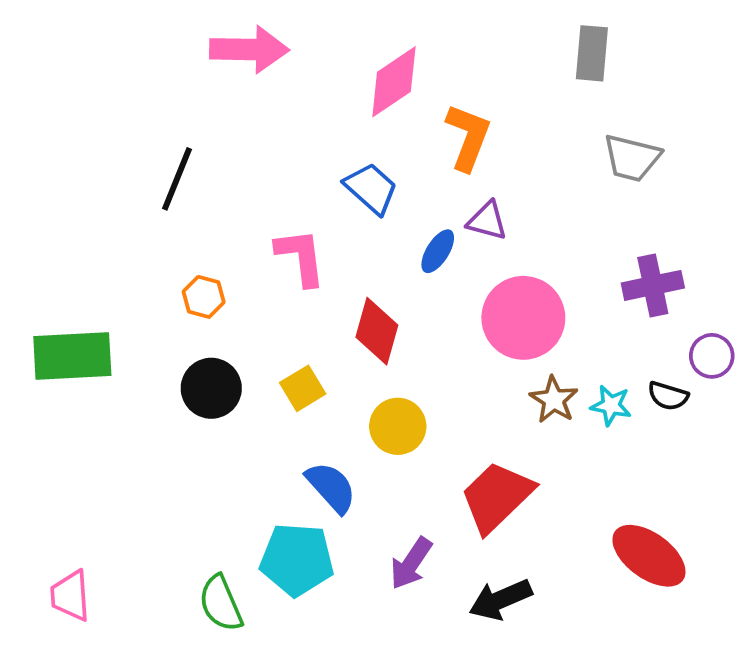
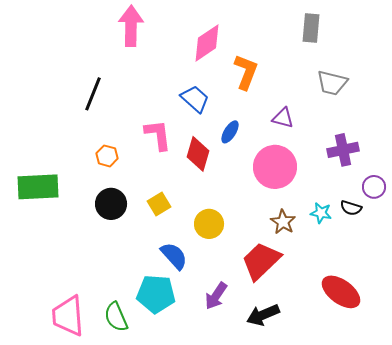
pink arrow: (249, 49) -> (131, 26), turned -90
purple triangle: (487, 221) -> (283, 118), moved
red diamond: (377, 331) -> (198, 154), moved
brown star: (554, 400) -> (283, 222), moved
pink trapezoid: (70, 596) -> (68, 316), moved, size x1.5

